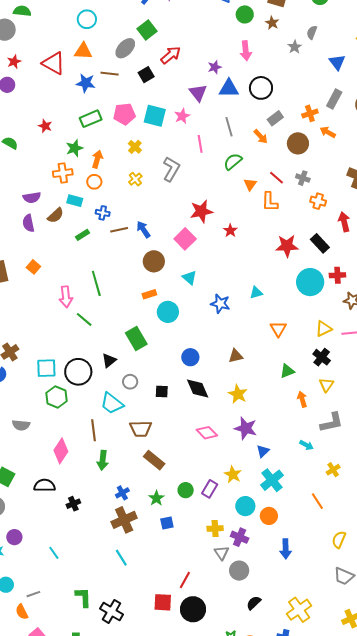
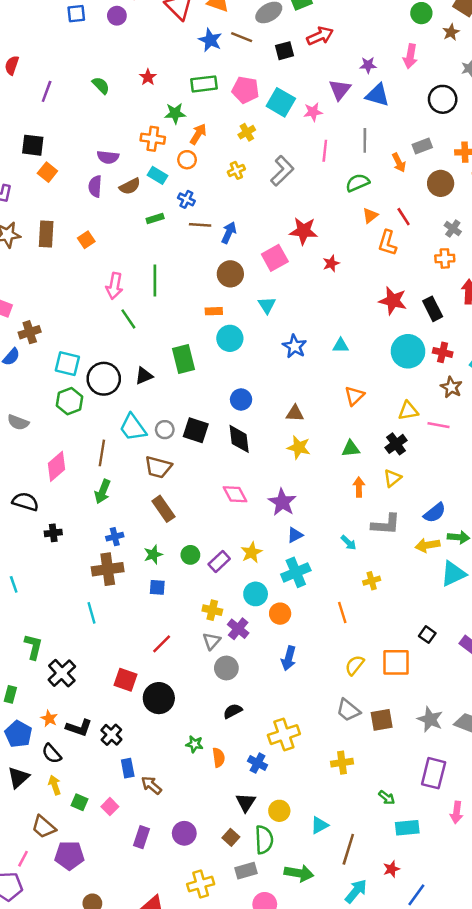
black circle: (261, 88) -> (443, 99), moved
gray cross: (303, 178) -> (453, 229), moved
orange cross: (318, 201) -> (445, 258), turned -35
blue arrow: (143, 229) -> (229, 233), turned 42
gray circle: (130, 382) -> (165, 430), moved
black square: (162, 391) -> (196, 430), size x1.5
yellow star: (238, 394) -> (299, 447), moved, turned -30
red line: (185, 580) -> (162, 644), moved

